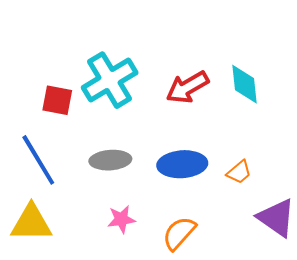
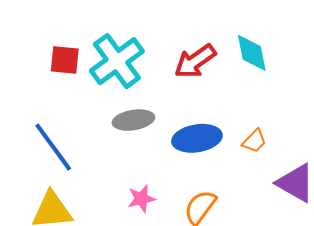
red square: (57, 100) -> (65, 60), moved
gray ellipse: (110, 160) -> (133, 120), moved

